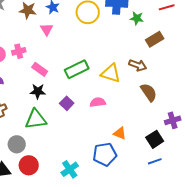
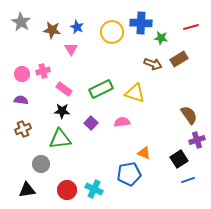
brown arrow: (138, 65) -> (153, 64), moved
brown semicircle: (149, 92) -> (189, 115), moved
blue line: (155, 161) -> (188, 180), moved
red circle: (29, 165) -> (67, 190), moved
cyan cross: (70, 169) -> (94, 189), turned -30

